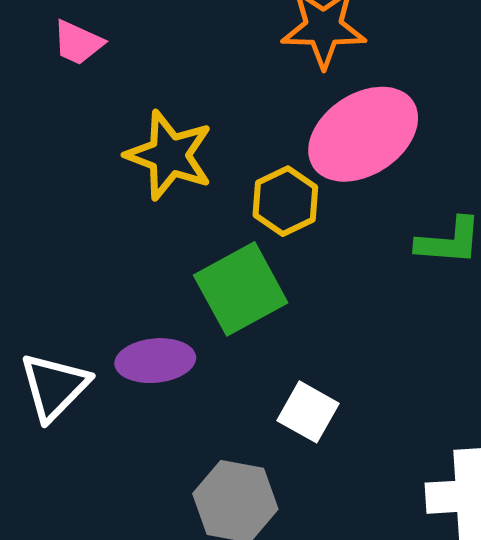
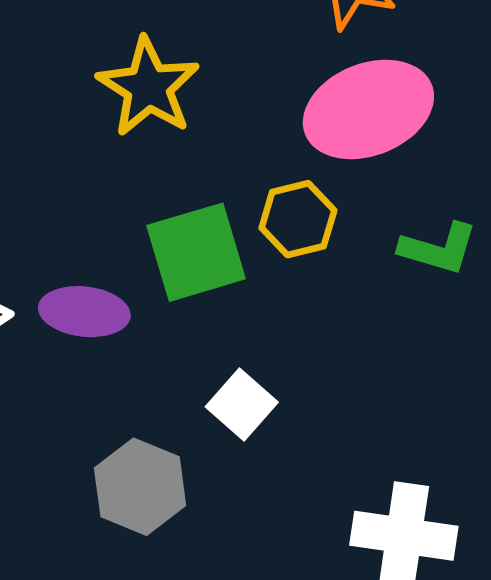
yellow hexagon: (285, 201) -> (298, 219), moved

